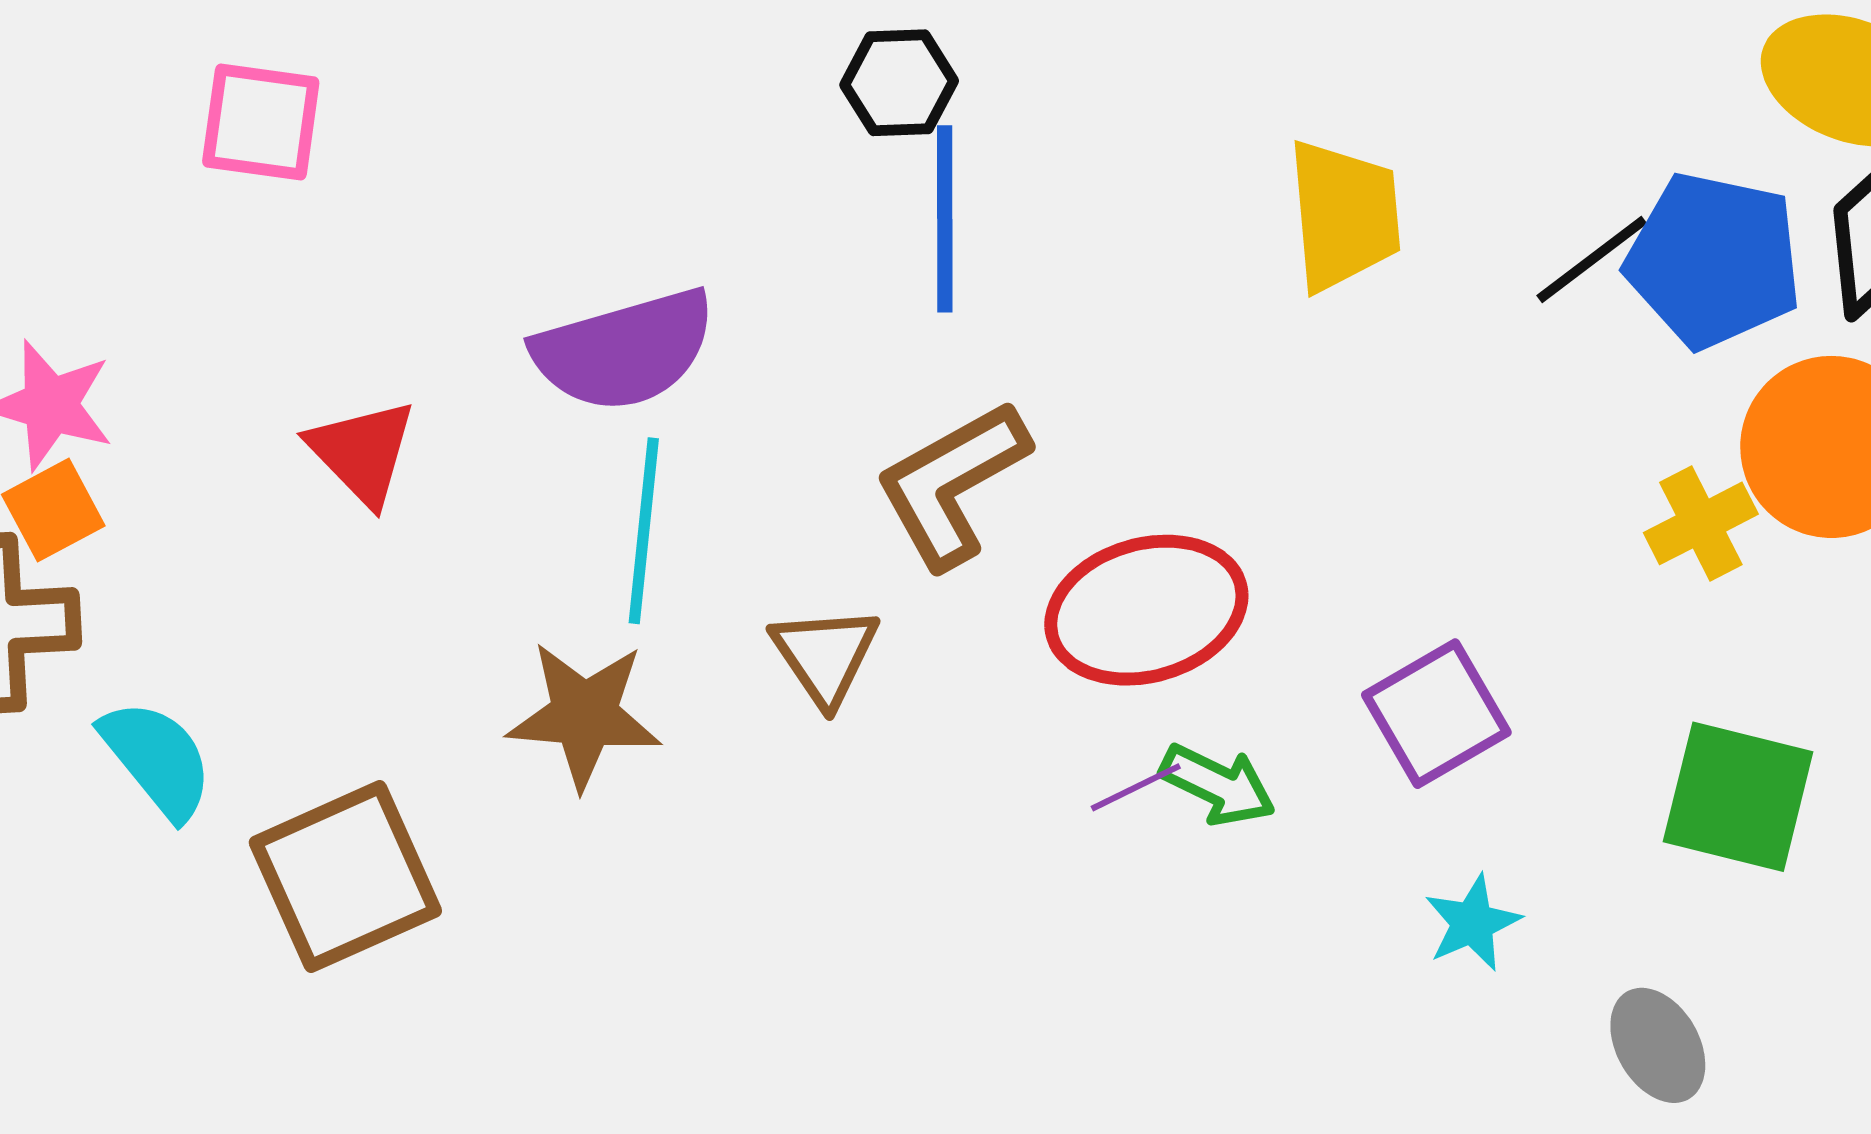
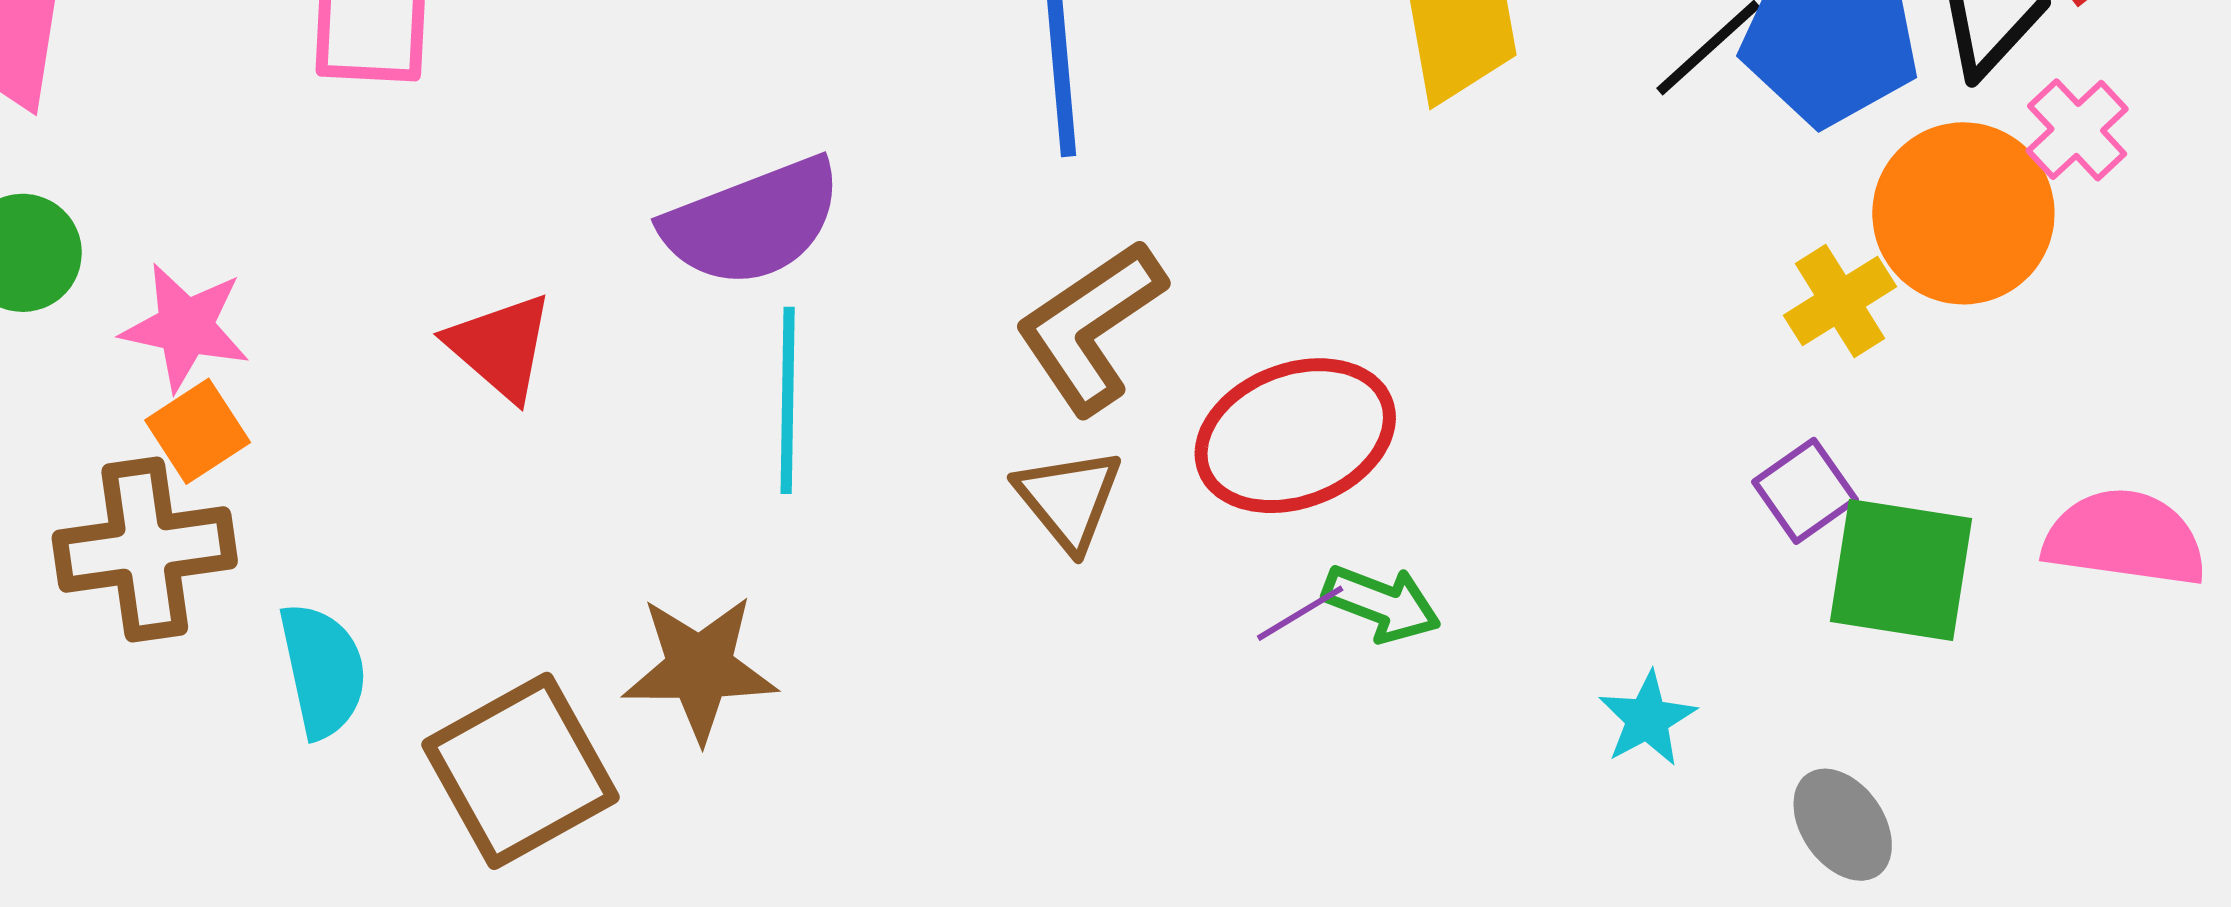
brown triangle: (825, 655) -> (1069, 499), moved
purple square: (1436, 714) -> (1805, 491), moved, size x0.7
brown star: (584, 715) -> (700, 668), moved
cyan semicircle: (157, 759) -> (323, 670), turned 32

